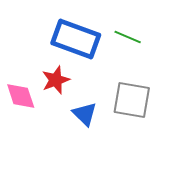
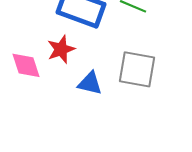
blue triangle: (85, 114) -> (90, 83), turned -32

